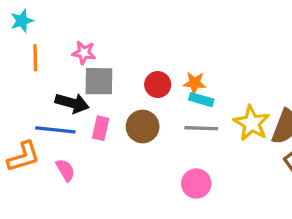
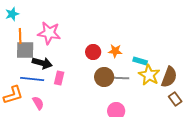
pink star: (84, 53) -> (49, 33), size x1.6
gray square: (99, 81) -> (25, 50), moved
cyan rectangle: (201, 100) -> (140, 61), moved
brown circle: (143, 126) -> (104, 77), moved

